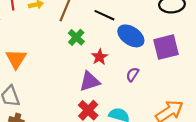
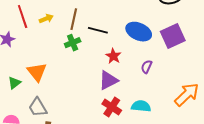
black line: (104, 15) -> (98, 30), moved
green cross: (76, 37) -> (73, 43), moved, turned 35

